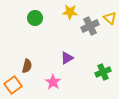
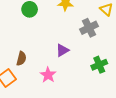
gray cross: (90, 26) -> (89, 28), moved

